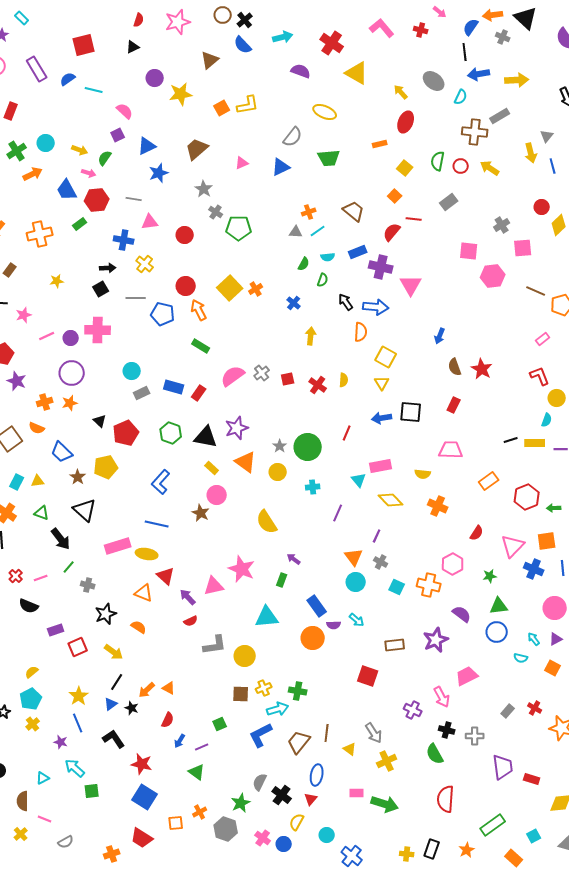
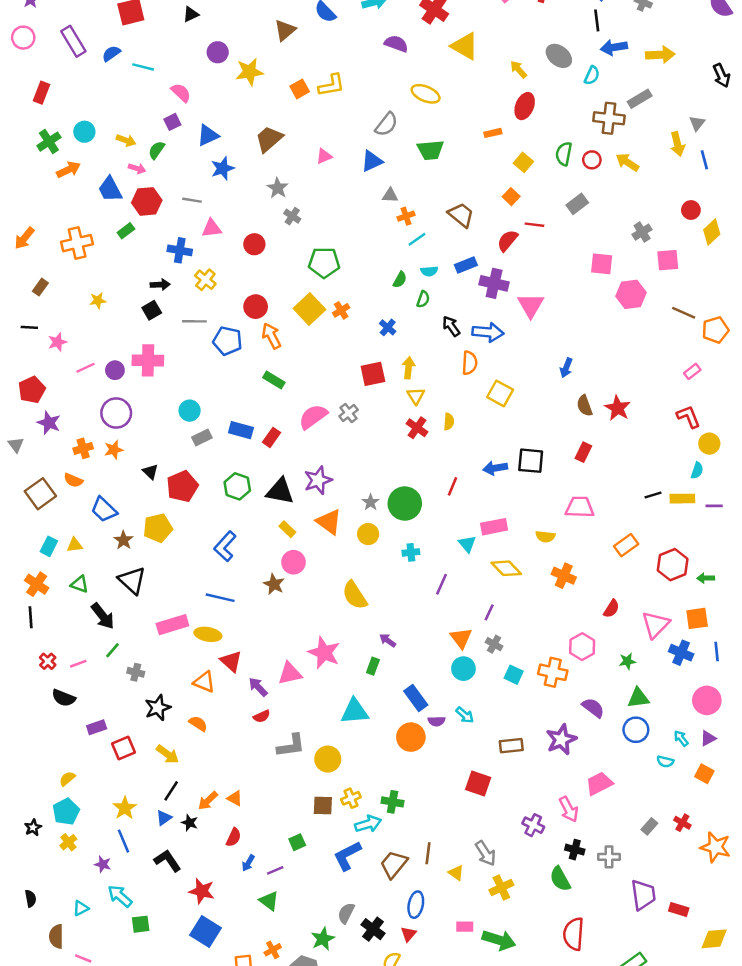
green pentagon: (239, 228) -> (324, 263), moved
gray triangle: (296, 232) -> (390, 195), moved
red square: (288, 379) -> (373, 374), moved, size x1.5
yellow triangle: (382, 383) -> (416, 396), moved

